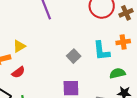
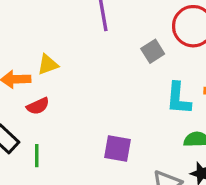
gray square: (74, 56) -> (153, 51), moved

